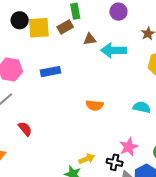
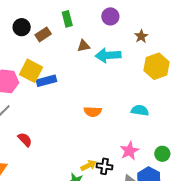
black circle: (20, 20) -> (22, 27), moved
brown rectangle: (65, 27) -> (43, 34), moved
yellow square: (39, 28) -> (31, 71), moved, turned 35
black cross: (115, 162) -> (104, 166), moved

